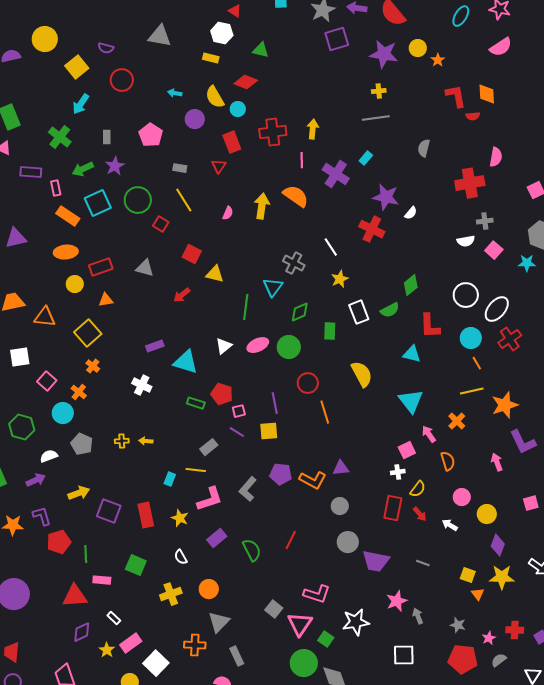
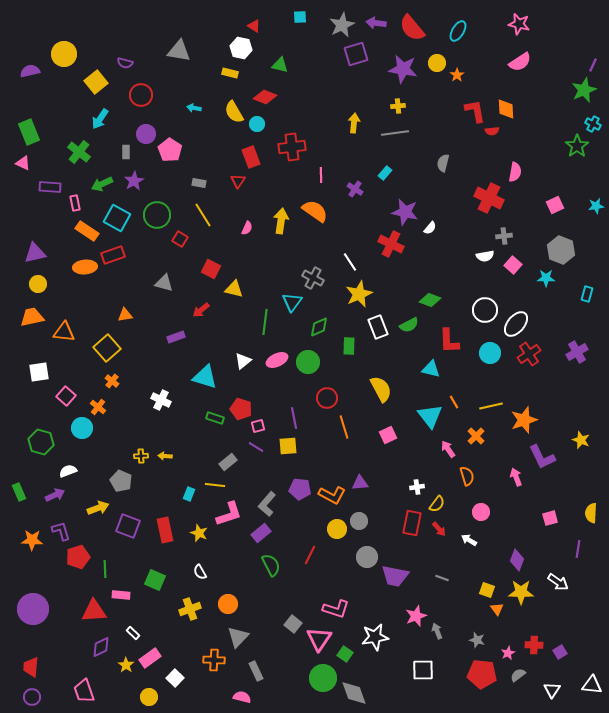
cyan ellipse: (461, 16) -> (458, 31), moved
purple circle: (195, 119) -> (146, 134), moved
yellow arrow: (313, 129) -> (354, 123), moved
purple cross: (336, 174) -> (355, 189), size x0.6
red cross: (470, 183) -> (489, 198), turned 36
cyan square: (98, 203) -> (117, 218), turned -36
red rectangle: (101, 267) -> (113, 255), moved
yellow star: (340, 279) -> (359, 294), size x1.5
yellow circle: (75, 284) -> (38, 284), moved
green diamond: (411, 285) -> (430, 300), turned 60
purple rectangle: (155, 346) -> (176, 337), moved
orange line: (477, 363) -> (454, 402), moved
gray pentagon: (82, 444) -> (121, 481), moved
pink square: (407, 450) -> (388, 435), moved
yellow circle: (487, 514) -> (337, 529), moved
purple rectangle: (217, 538) -> (261, 533), moved
white square: (156, 663) -> (175, 678), size x0.7

